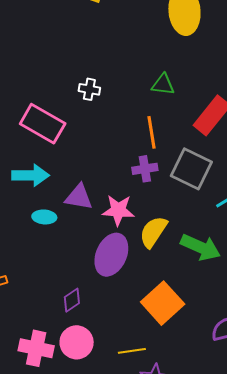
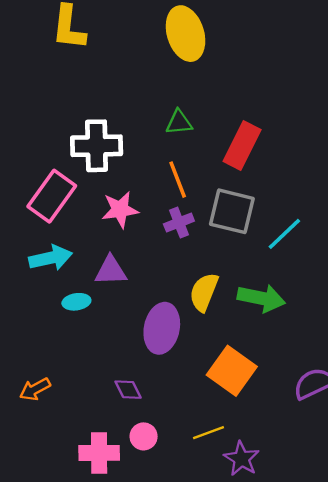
white cross: (89, 89) -> (97, 146), size x2.0
pink rectangle: (43, 124) -> (52, 196), turned -72
pink star: (118, 210) -> (120, 210), moved
purple diamond: (72, 300) -> (128, 390), turned -70
pink circle: (77, 342) -> (144, 436), size x0.7

